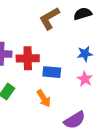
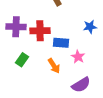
pink star: (85, 79) -> (78, 57), moved

